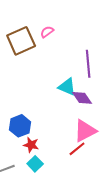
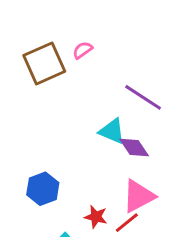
purple line: (88, 64) -> (143, 97), turned -52
red star: (31, 145) -> (96, 217), moved

